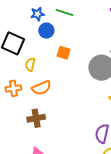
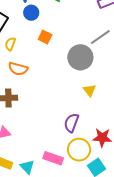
orange semicircle: (41, 88) -> (18, 69), turned 30

